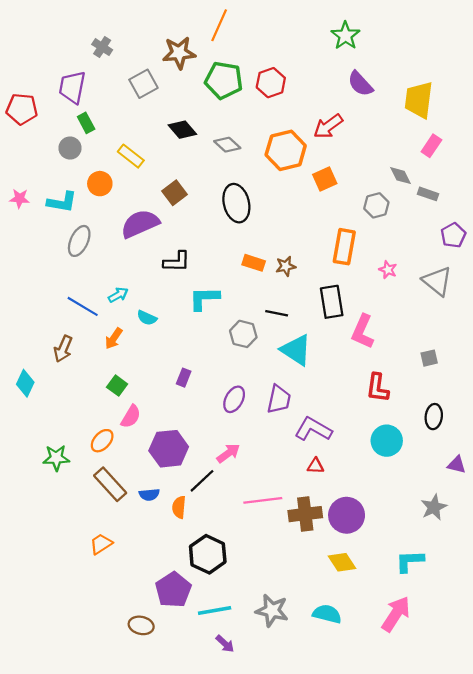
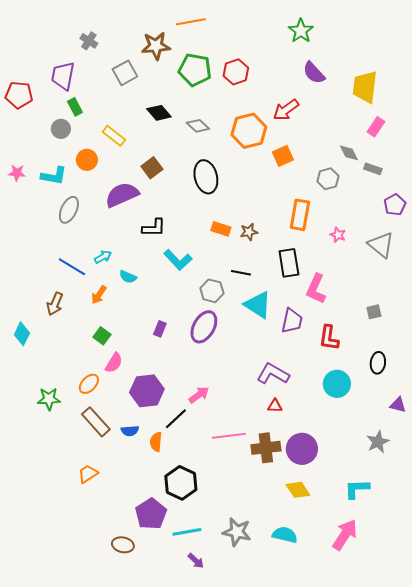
orange line: (219, 25) -> (191, 22), turned 56
cyan L-shape: (204, 298) -> (178, 260), turned -132
purple ellipse: (234, 399) -> (204, 327), moved, size x1.4
purple trapezoid: (279, 399) -> (292, 321), moved

